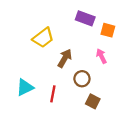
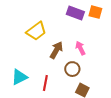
orange square: (108, 30) -> (95, 12), moved
pink arrow: (101, 56) -> (80, 48), moved

